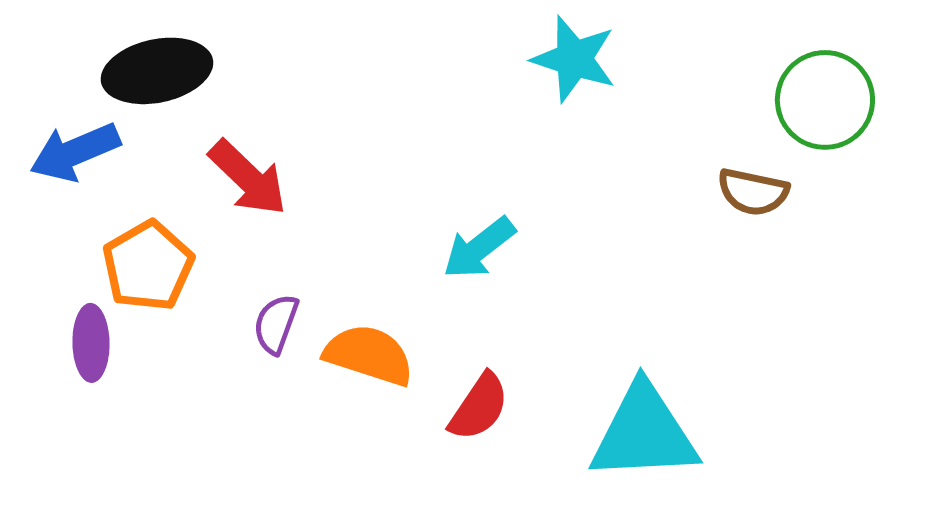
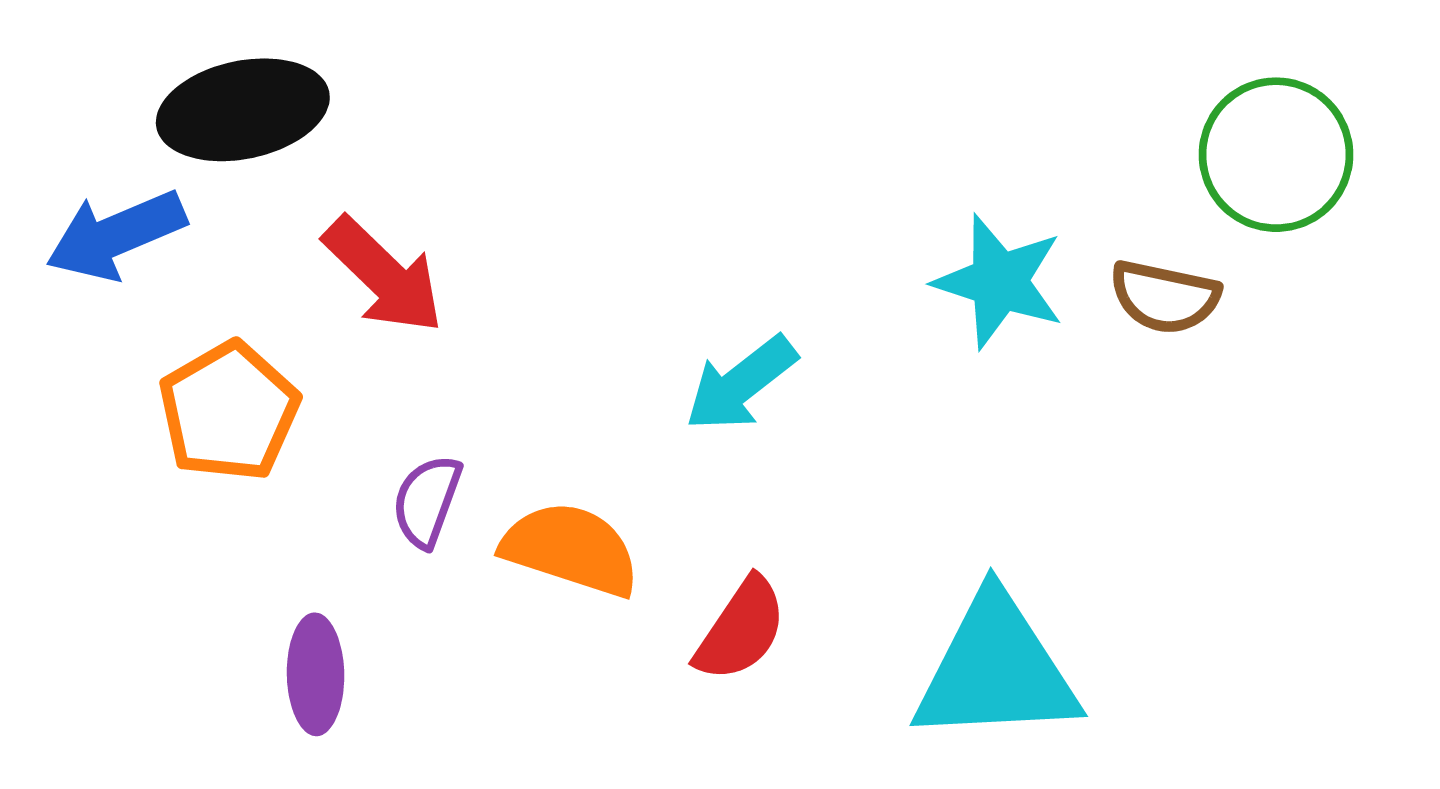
cyan star: (574, 59) -> (999, 281), moved
purple ellipse: (91, 343) -> (316, 674), moved

